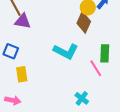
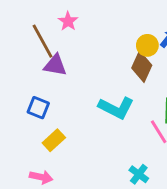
yellow rectangle: (22, 74) -> (54, 140), turned 56

